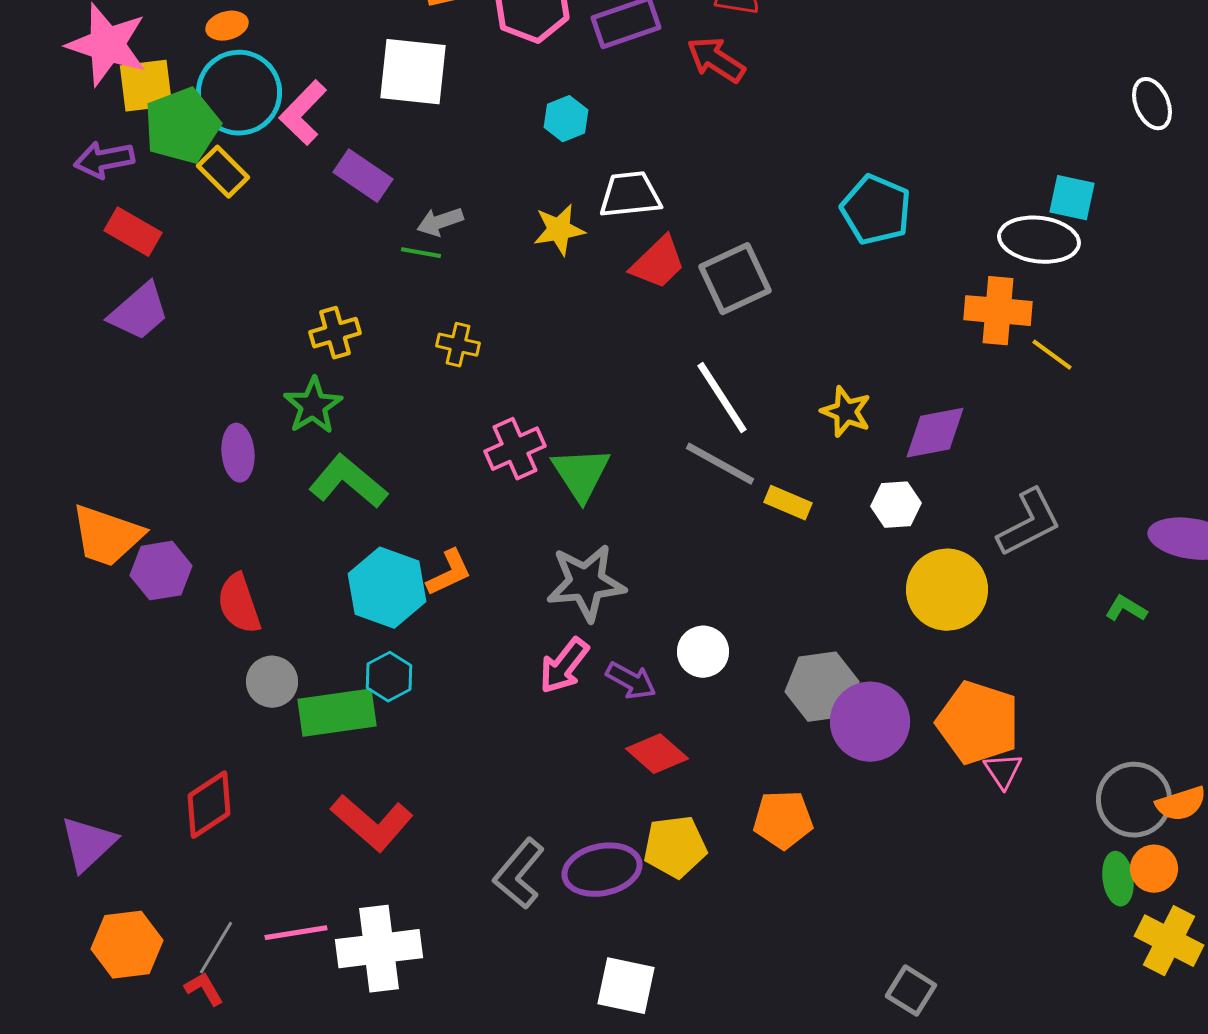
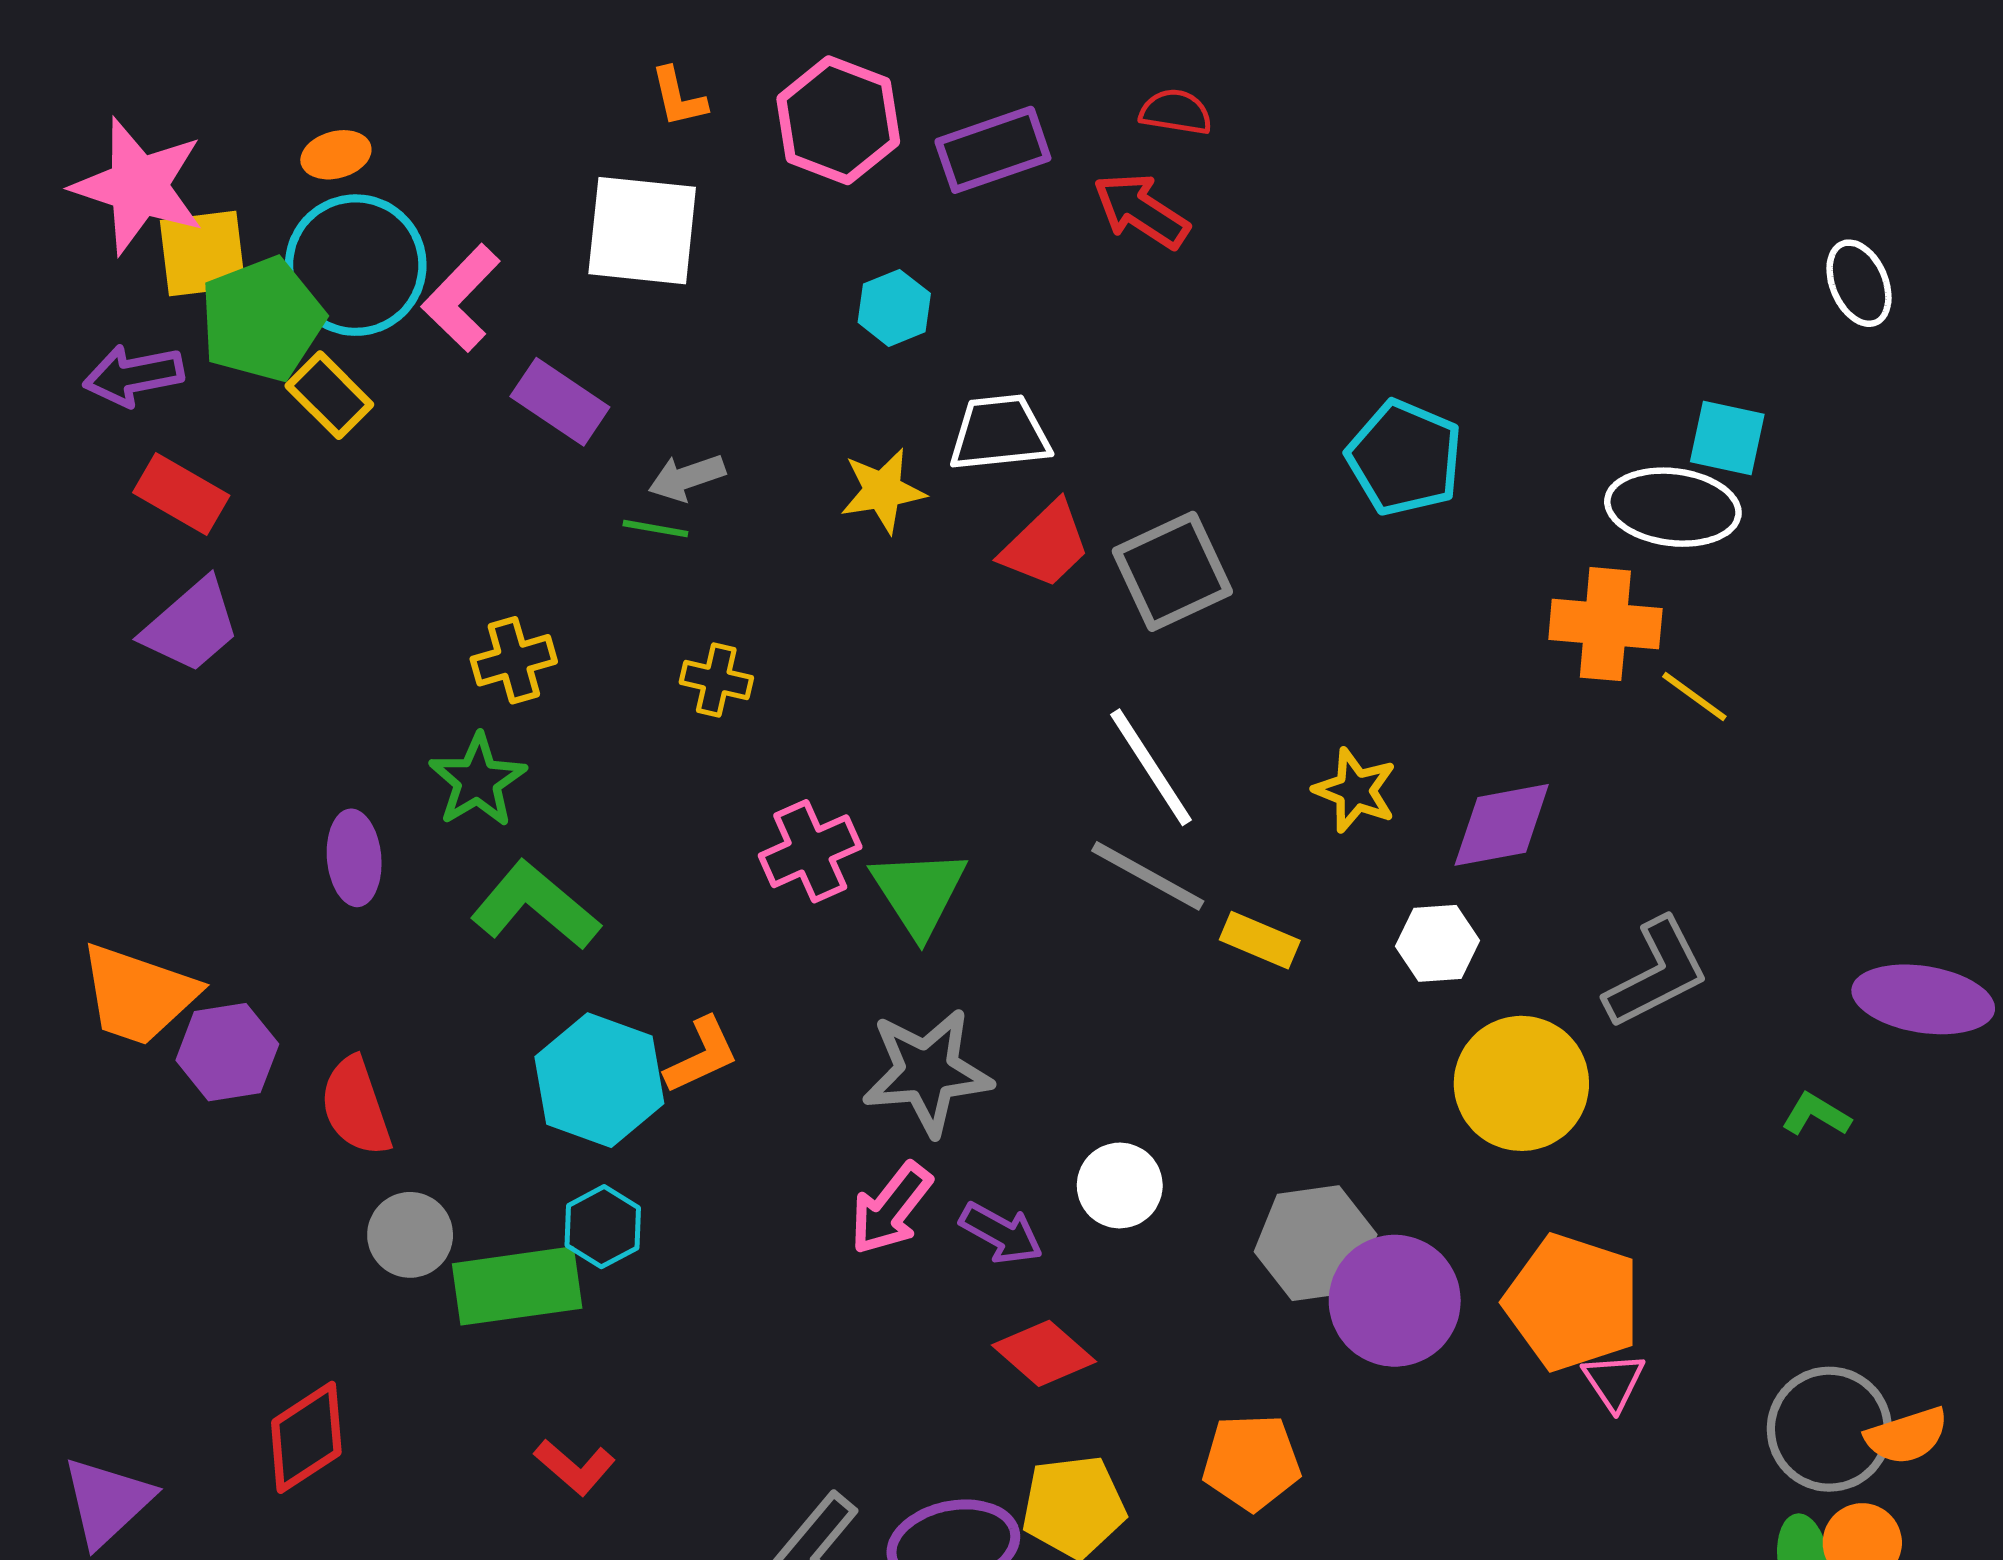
red L-shape: (372, 823) -> (575, 1467), size x0.6

